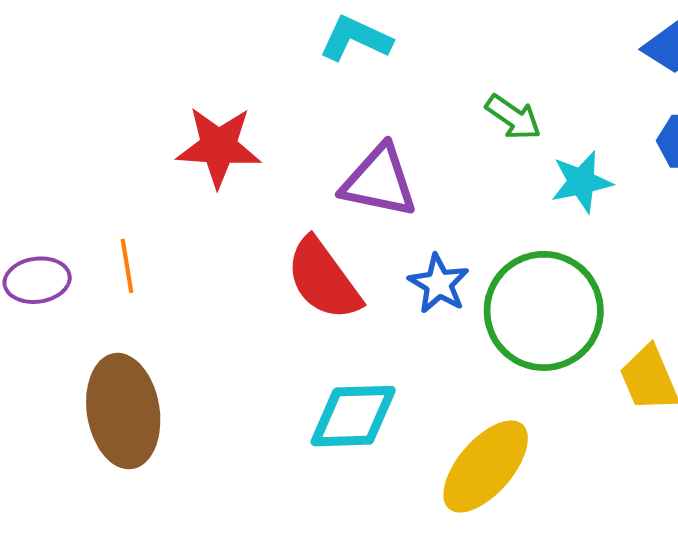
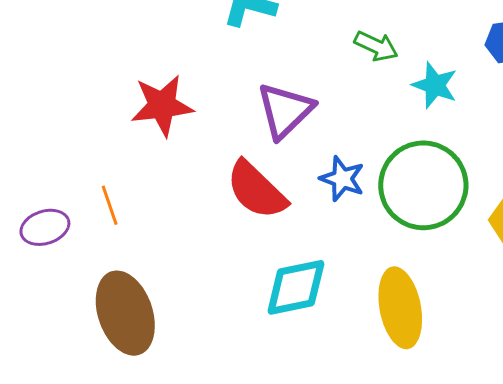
purple triangle: (379, 181) -> (285, 111), turned -46
cyan star: (581, 182) -> (435, 85), turned -30
yellow ellipse: (486, 466) -> (400, 308), turned -42

